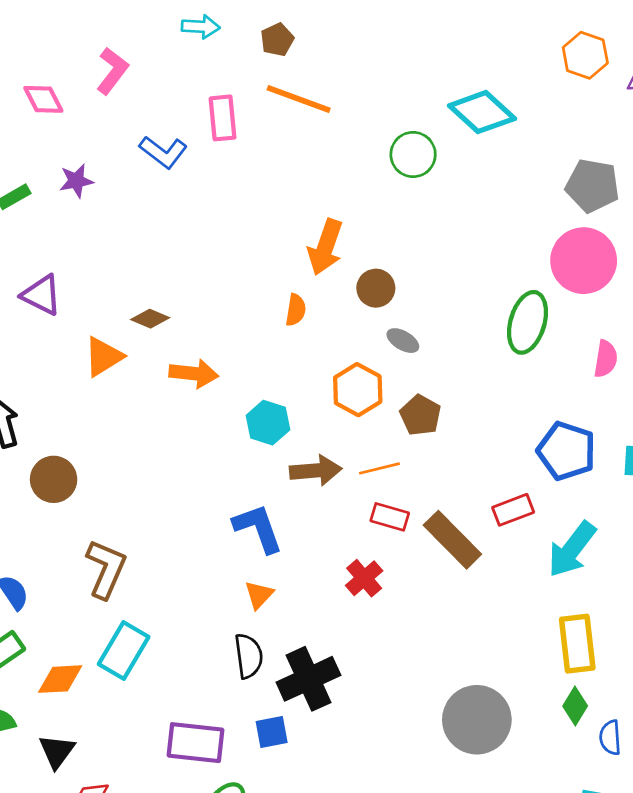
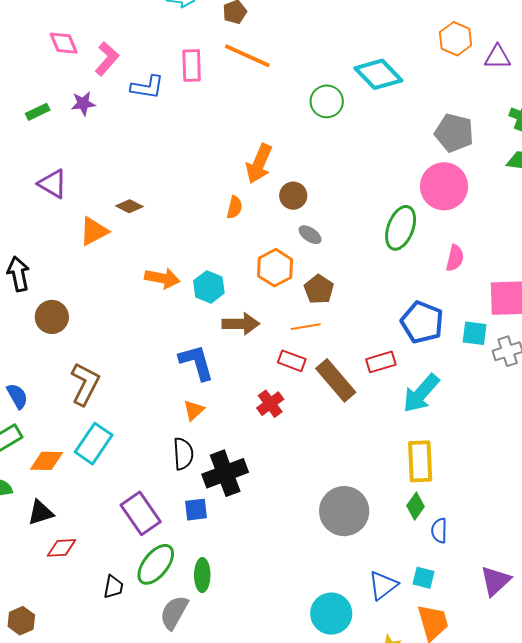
pink L-shape: (112, 71) -> (107, 59), moved
blue L-shape: (163, 152) -> (147, 87), turned -32
orange arrow: (194, 374) -> (162, 278), moved
orange line: (379, 468) -> (306, 327), moved
purple rectangle: (196, 743) -> (141, 513), turned 45
black triangle: (57, 751) -> (41, 513), turned 32

